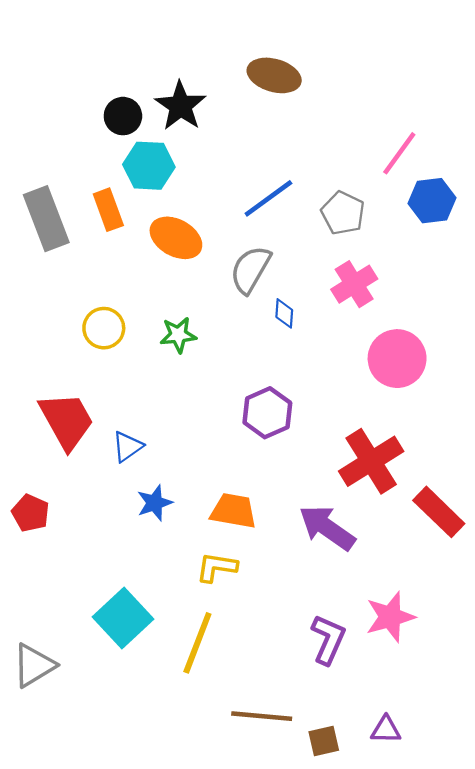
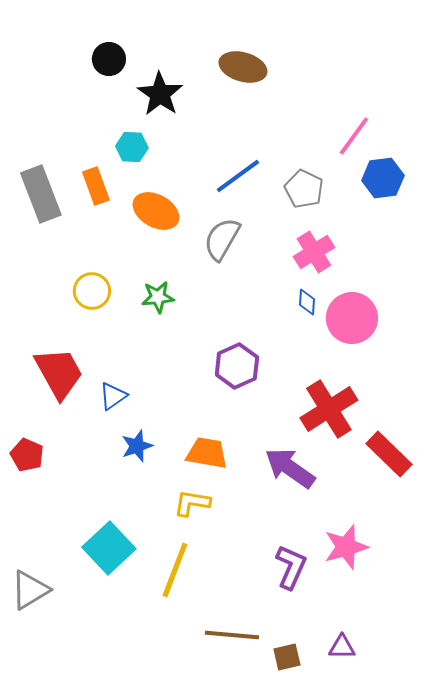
black circle: (123, 116) -> (109, 59), moved
cyan hexagon: (149, 166) -> (132, 147), size x0.7
blue diamond: (284, 313) -> (307, 302), moved

